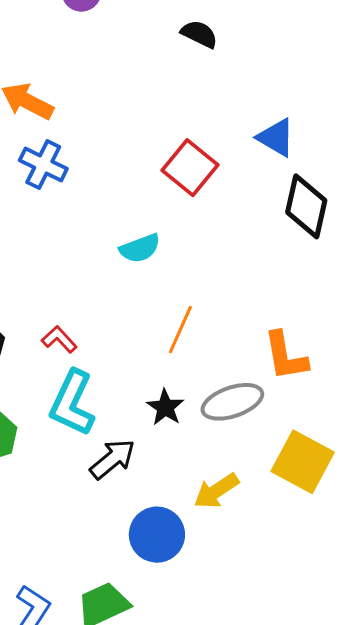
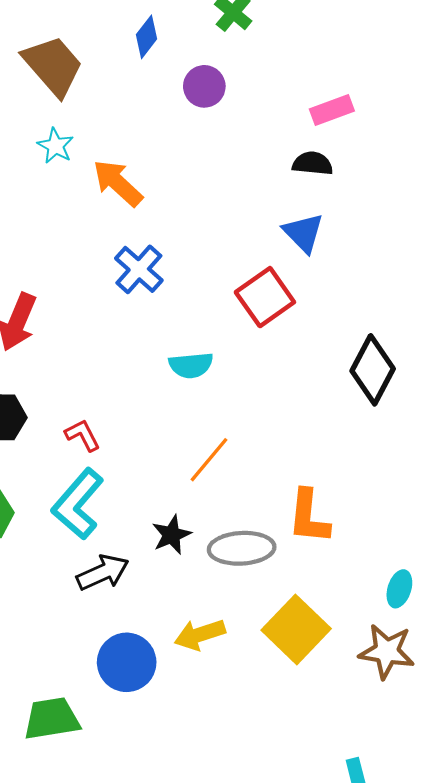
black semicircle: (199, 34) -> (313, 163), turned -36
blue triangle: (276, 138) -> (303, 233), moved
blue cross: (43, 165) -> (139, 269), moved

